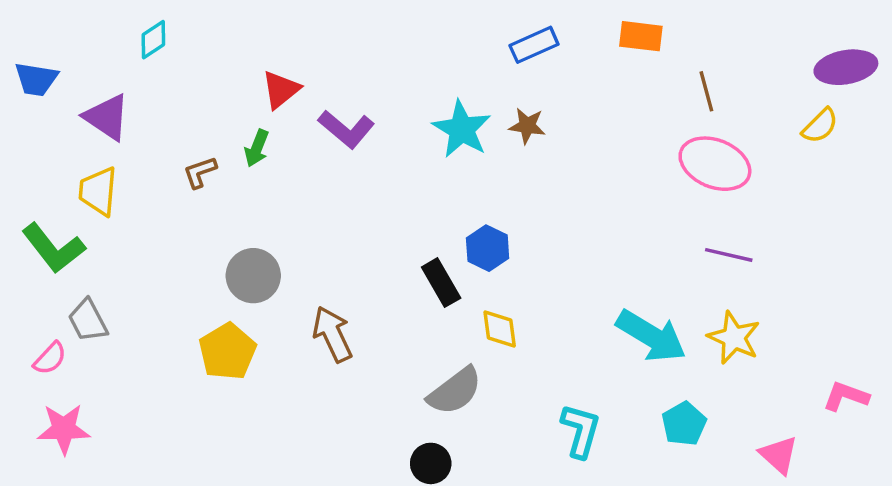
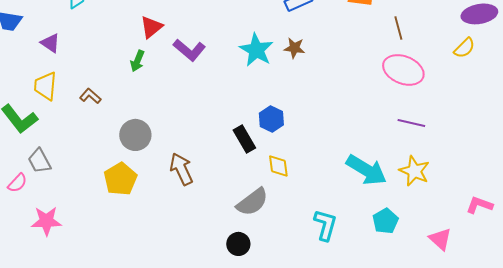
purple triangle: (107, 117) -> (50, 43), size x0.7
brown L-shape: (200, 172) -> (90, 96), moved, turned 60
pink star: (64, 429) -> (46, 221), moved

